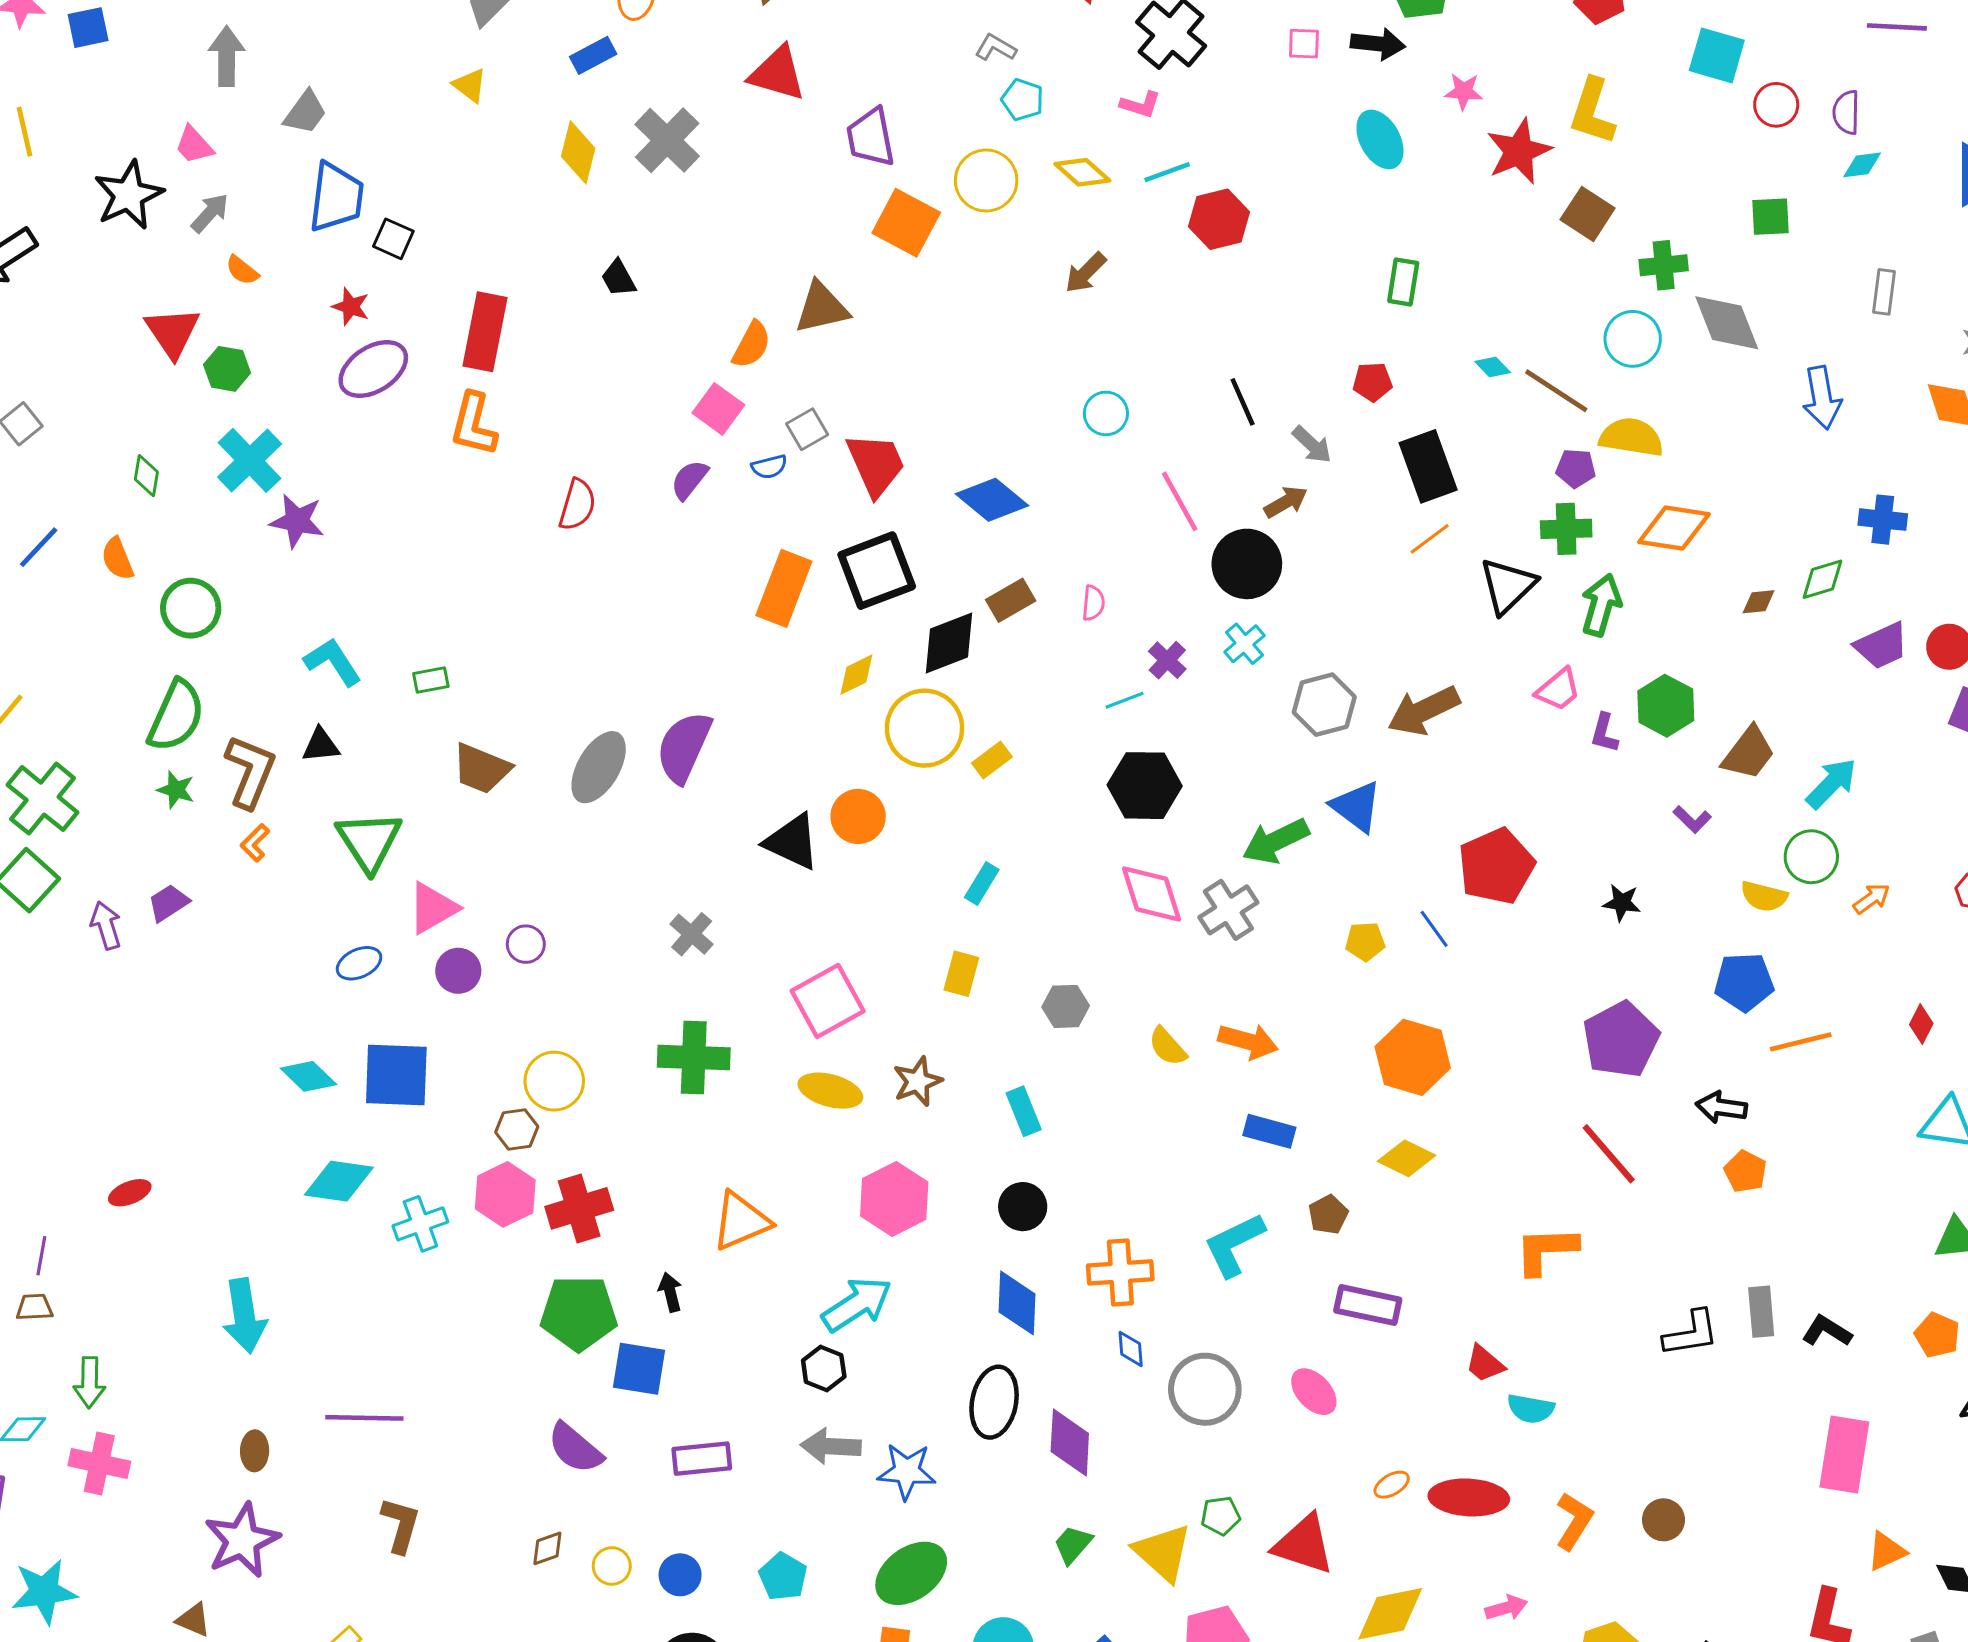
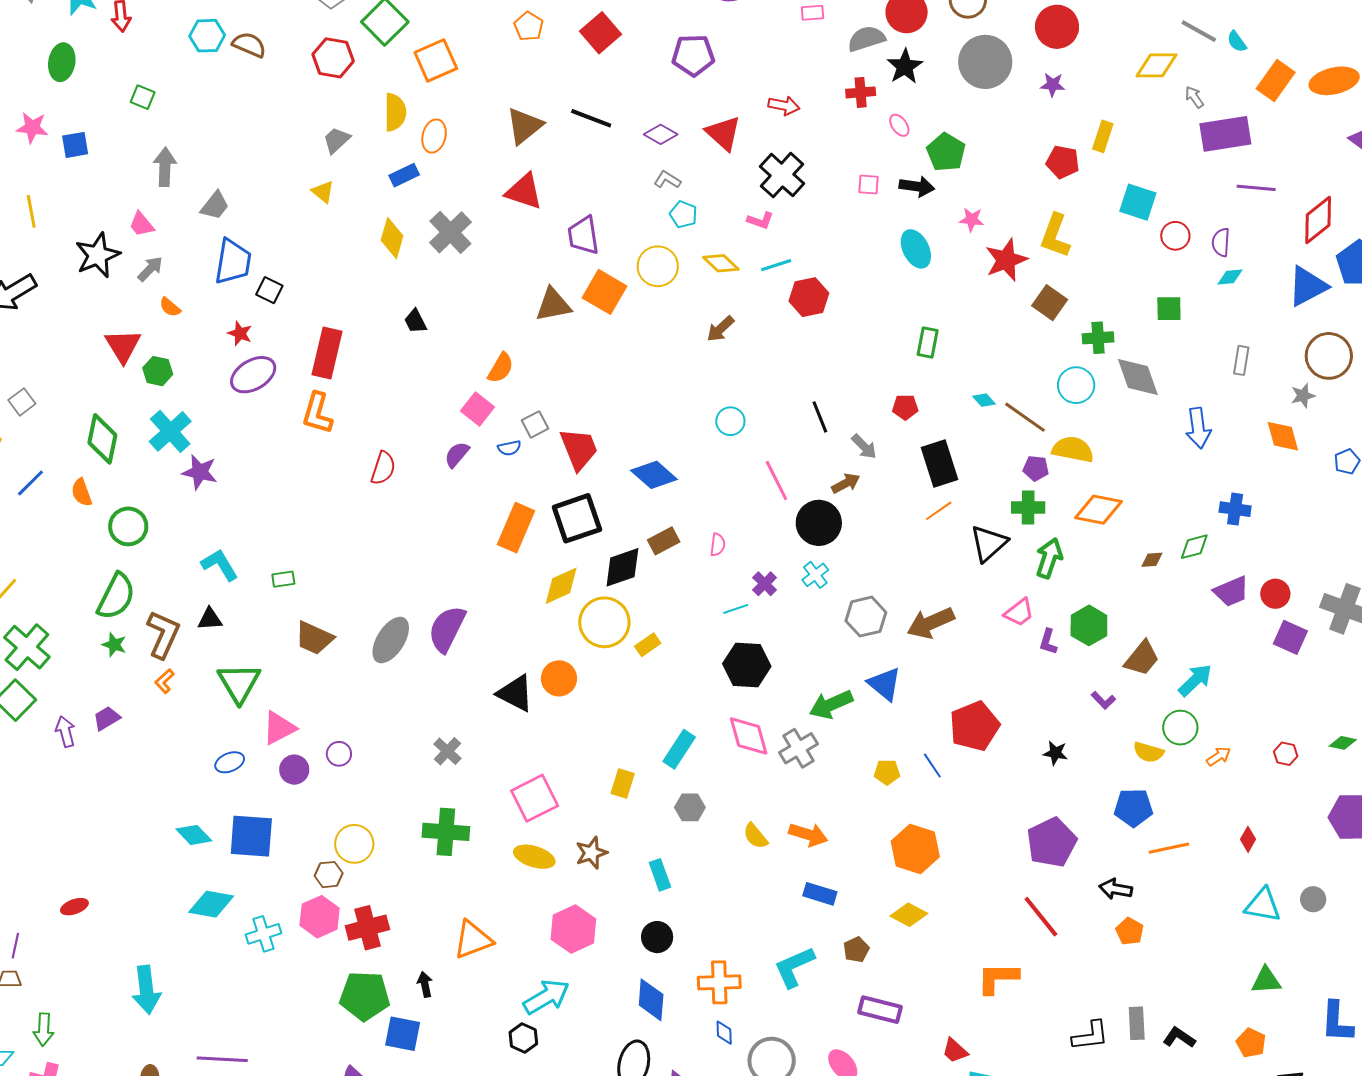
brown triangle: (822, 308) -> (553, 305), moved
green diamond: (146, 476) -> (102, 439), size x1.8
yellow diamond: (856, 675) -> (561, 586), size x1.4
cyan rectangle: (982, 884) -> (679, 749), moved, size x1.4

